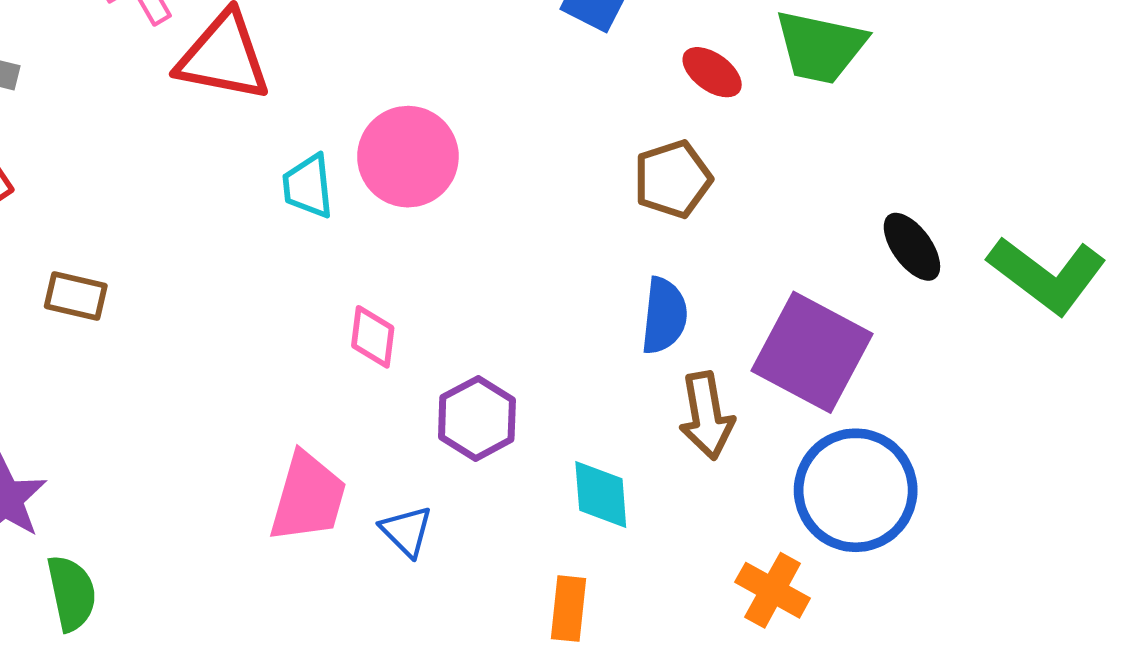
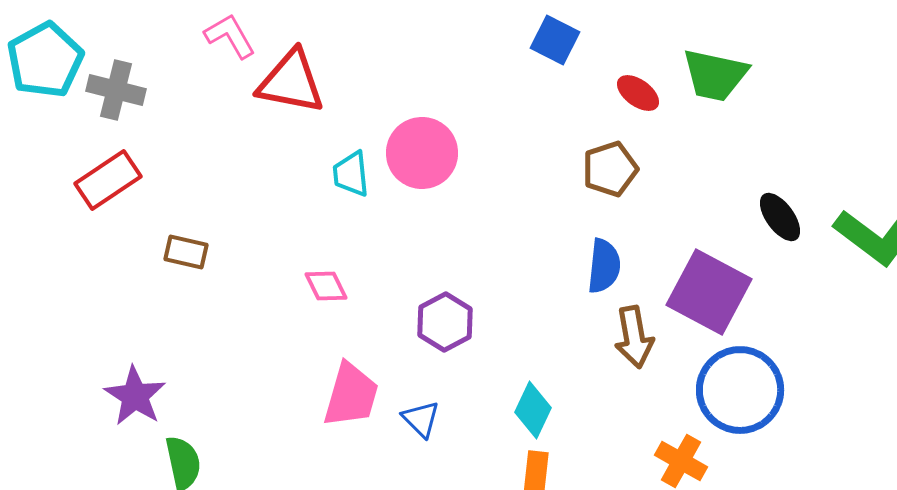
pink diamond: (373, 337) -> (326, 286), moved, turned -33
purple hexagon: (477, 418) -> (445, 322), moved
cyan diamond: (601, 494) -> (533, 410), moved, turned 30

